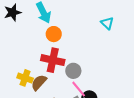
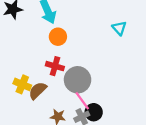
red cross: (53, 60) -> (55, 66), size x0.7
gray circle: (73, 71) -> (78, 80), size x1.5

